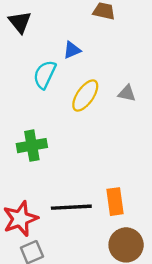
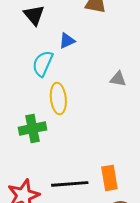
black triangle: (20, 22) -> (34, 15), moved
yellow ellipse: (85, 95) -> (58, 99), moved, turned -40

